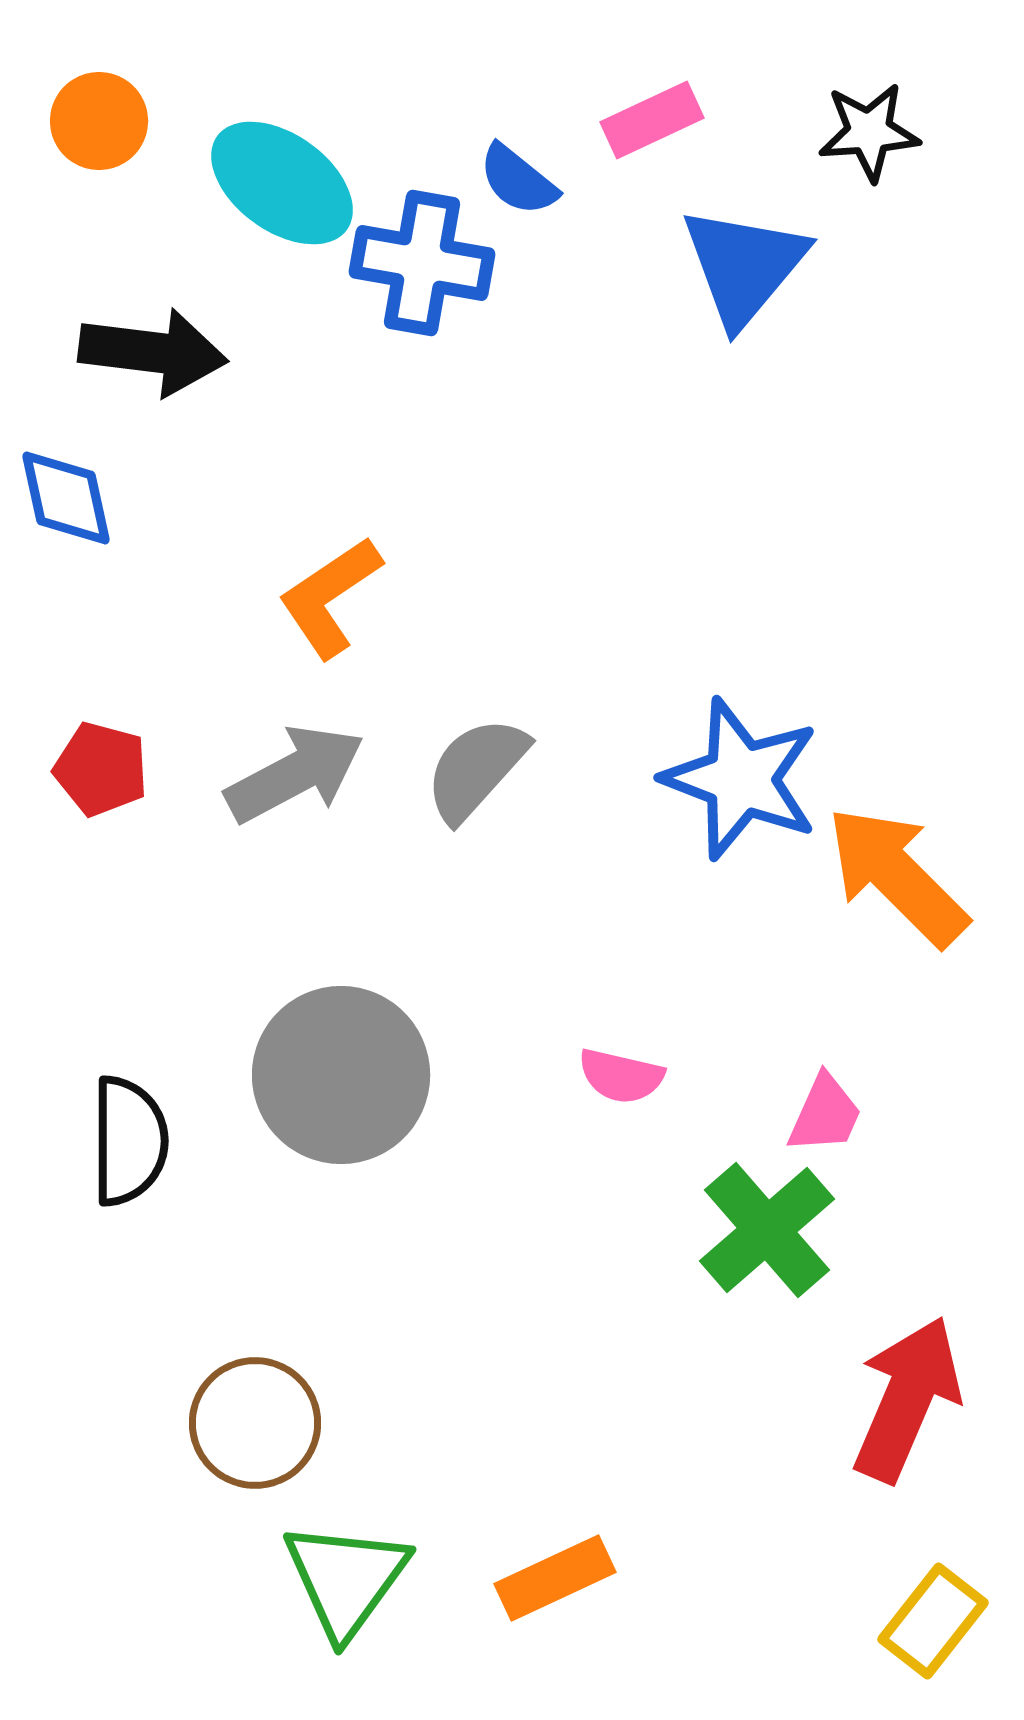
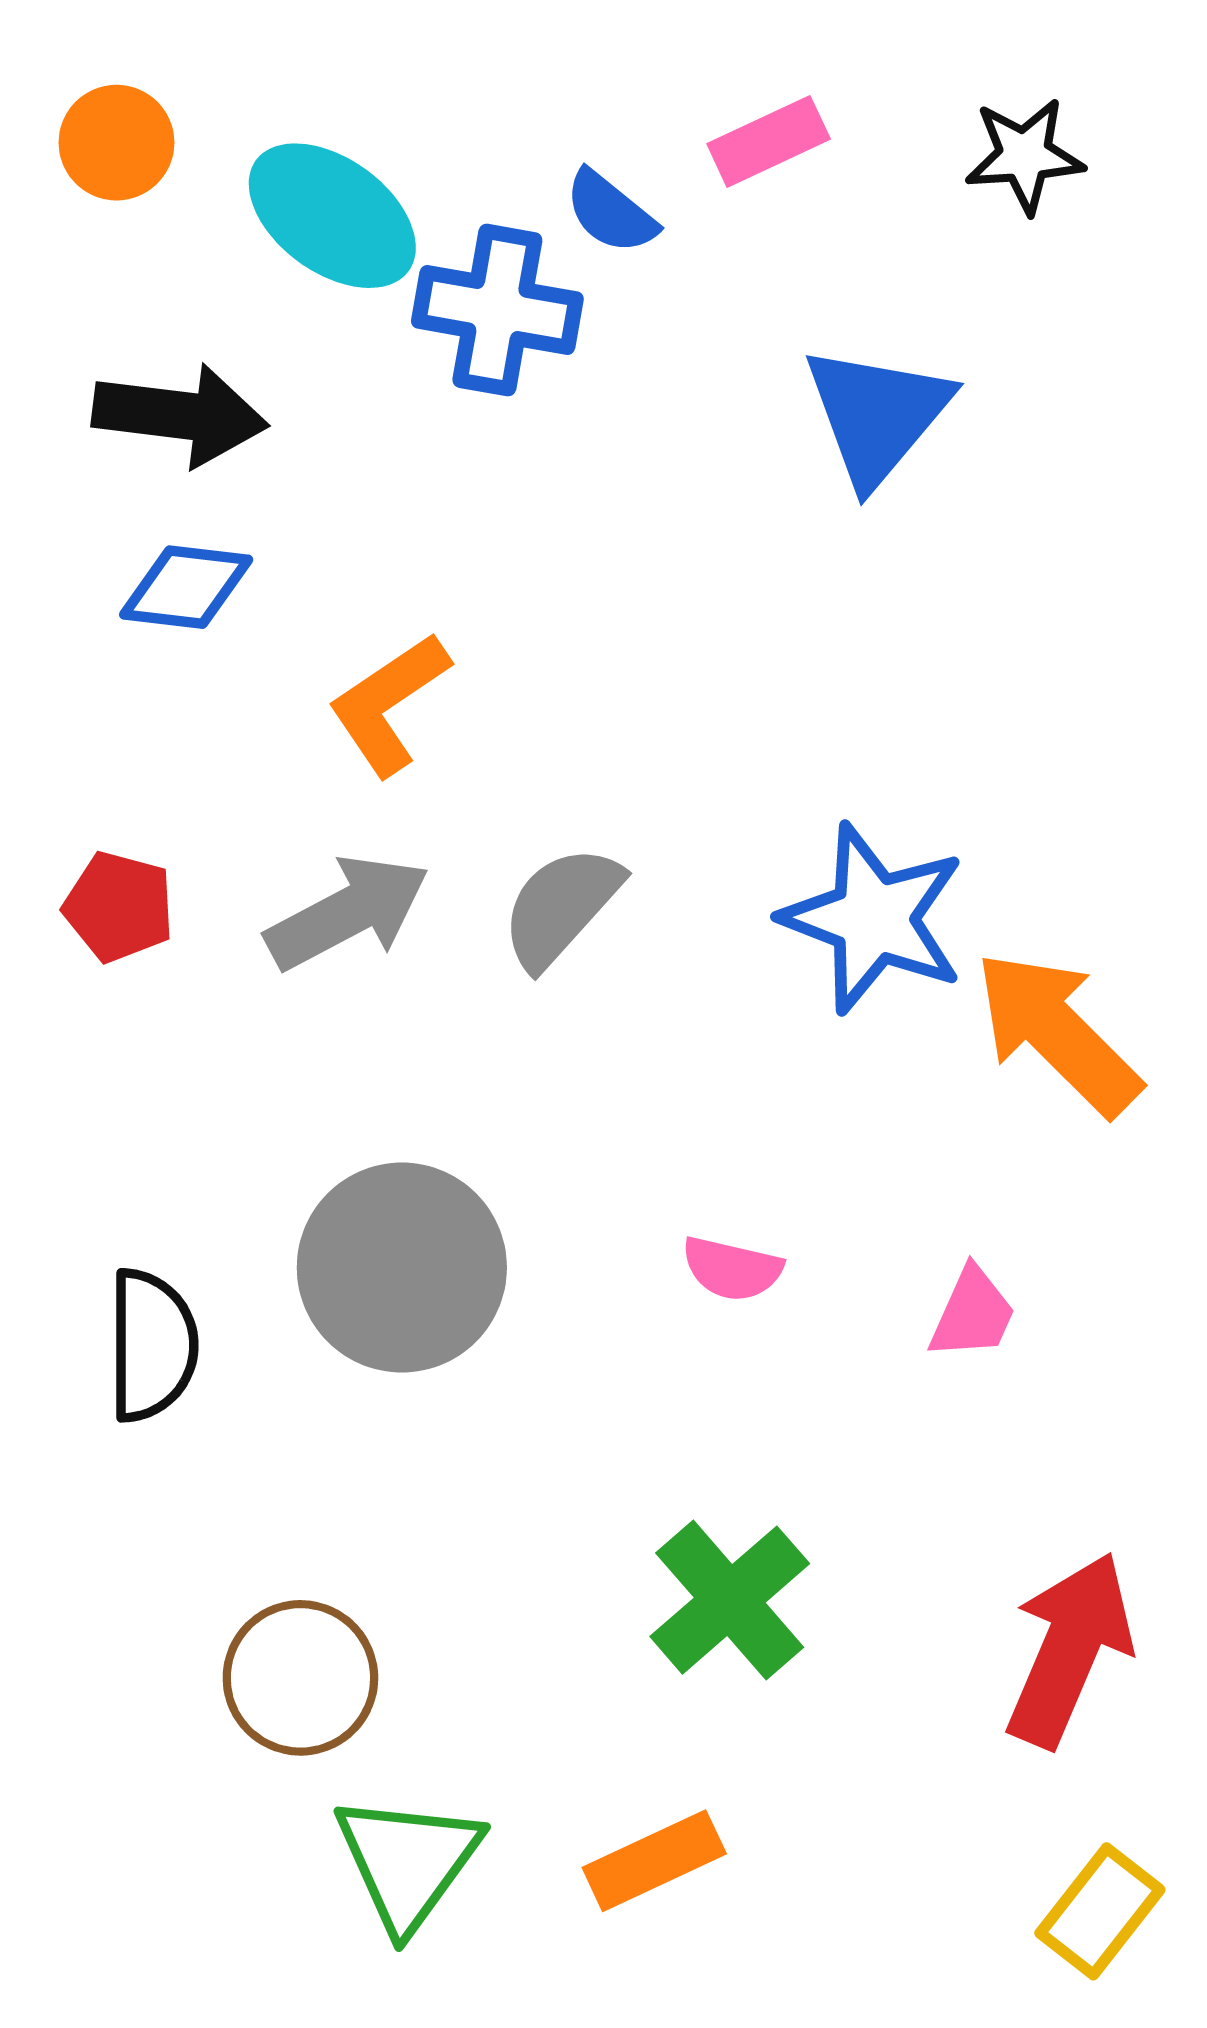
blue triangle: (744, 266) -> (877, 415), moved
blue diamond: (66, 498) -> (186, 587), moved, turned -71
green cross: (767, 1230) -> (730, 1600), moved

